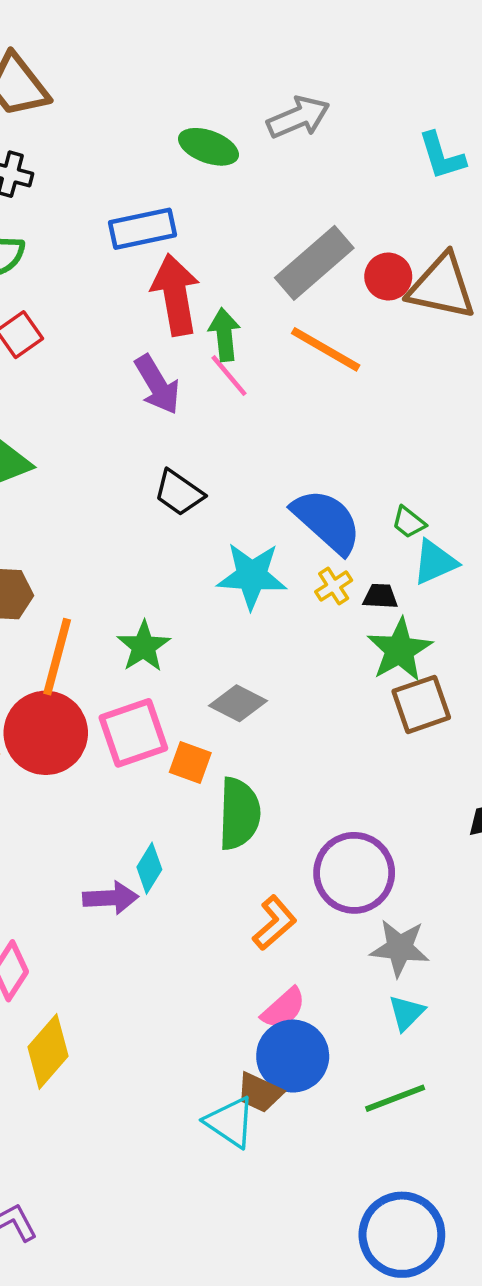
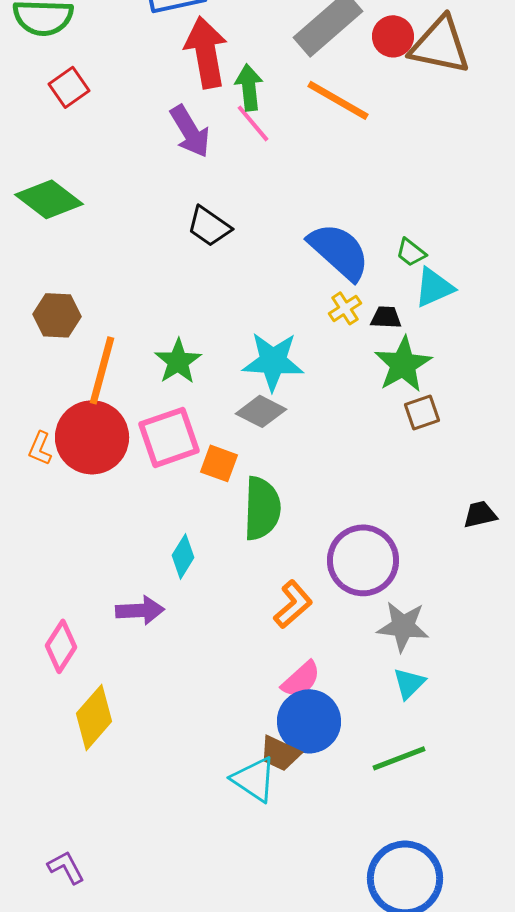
cyan star: (252, 576) -> (273, 361), moved
brown square: (421, 704) -> (422, 412), size x0.7
purple arrow: (111, 898) -> (140, 610), moved

